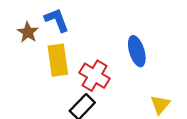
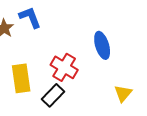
yellow rectangle: (58, 60) -> (21, 78), moved

